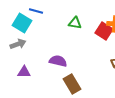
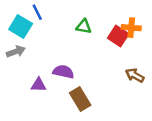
blue line: (36, 11) -> (37, 12), turned 48
purple triangle: (24, 72) -> (38, 85), moved

